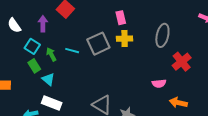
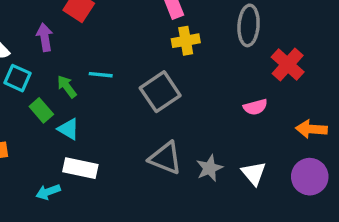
gray square: (98, 44) -> (160, 92), moved
cyan square: (32, 46) -> (17, 78), moved
orange arrow: (178, 103) -> (311, 129), moved

